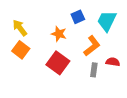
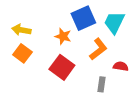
blue square: (78, 17) -> (83, 18), size x1.6
yellow arrow: (20, 28) -> (21, 30), turned -42
gray rectangle: (94, 70) -> (101, 84), moved

